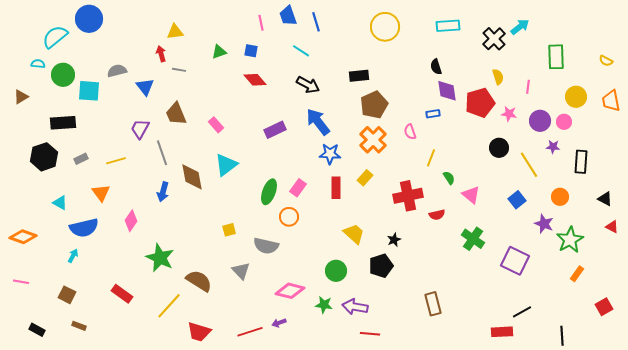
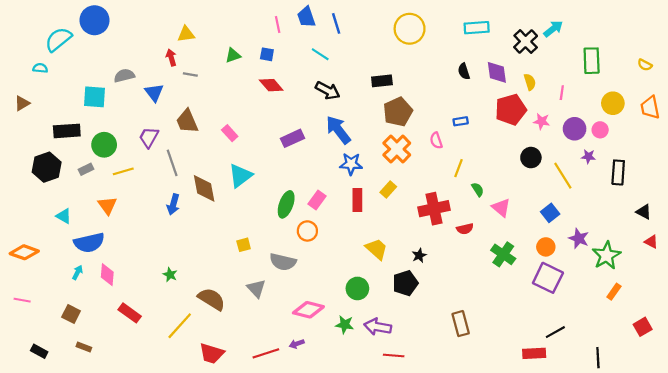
green circle: (63, 75) -> (104, 145), moved
purple diamond: (447, 91) -> (497, 72), moved
orange circle: (560, 197) -> (546, 247), moved
pink diamond: (131, 221) -> (107, 275), moved, turned -30
green star: (160, 258) -> (170, 275), size x0.5

